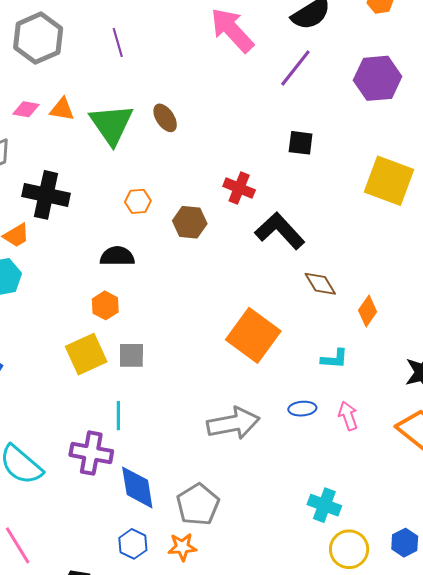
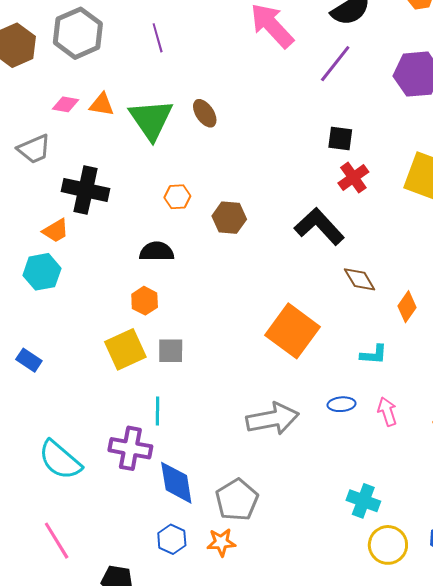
red cross: (239, 188) -> (353, 178), moved, turned 32

